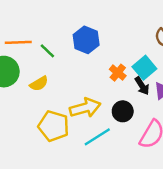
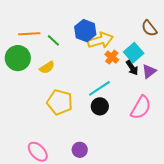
yellow arrow: (85, 108) -> (100, 40), moved
black circle: (123, 111) -> (100, 106), moved
cyan line: (97, 137) -> (99, 88), moved

